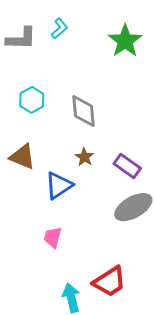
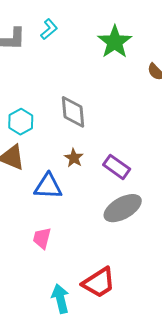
cyan hexagon: (32, 100) -> (21, 122), moved
blue triangle: (59, 185) -> (48, 186), turned 36

